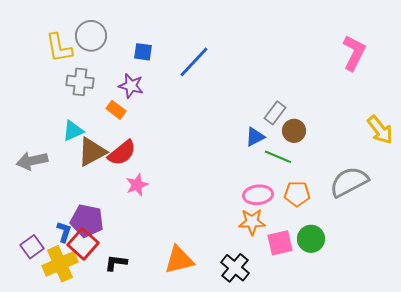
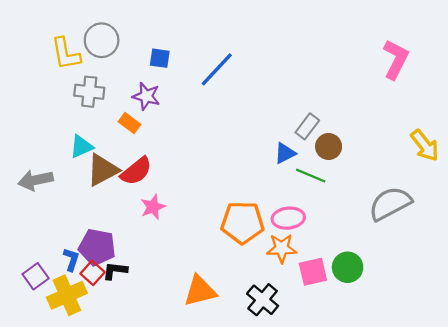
orange pentagon: (297, 194) -> (242, 223), moved, size x1.5
red square: (83, 244) -> (93, 273), size x0.7
black L-shape: (116, 263) -> (115, 271), moved

